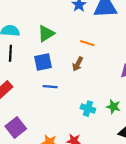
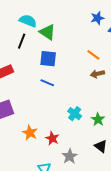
green triangle: (46, 34) -> (47, 32), moved, turned 48
brown arrow: (78, 64) -> (97, 74), moved, turned 32

